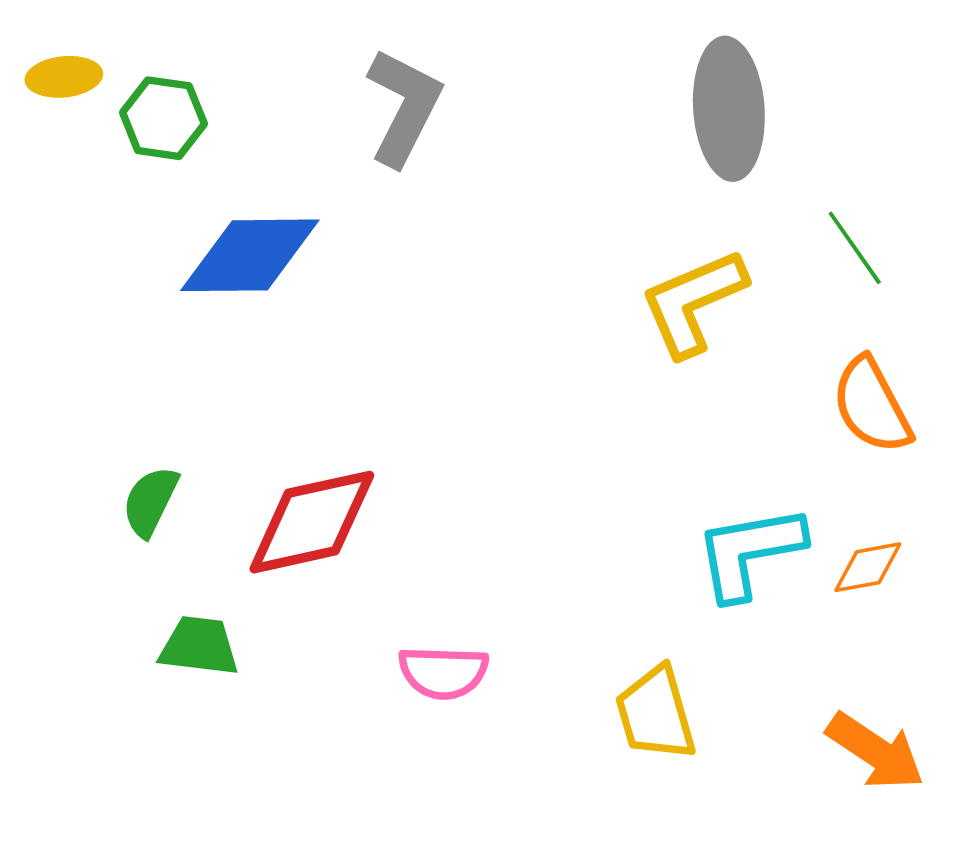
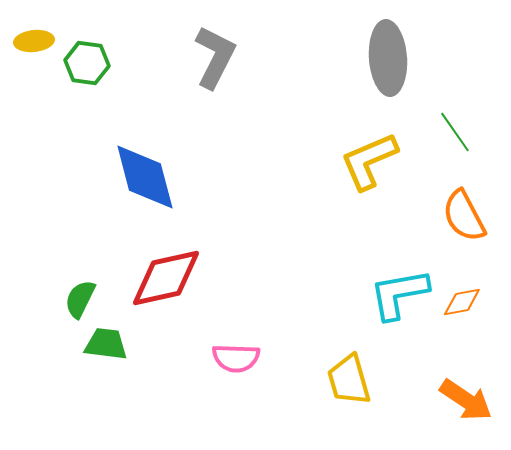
blue diamond: (250, 255) -> (145, 177), moved, turned 76
green semicircle: (150, 501) -> (80, 299), moved

